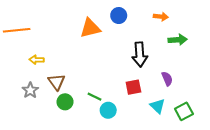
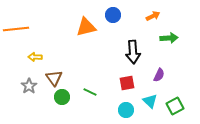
orange arrow: (161, 17) -> (153, 16), turned -32
purple semicircle: (167, 79) -> (159, 75), turned 48
cyan circle: (108, 110) -> (126, 110), moved

